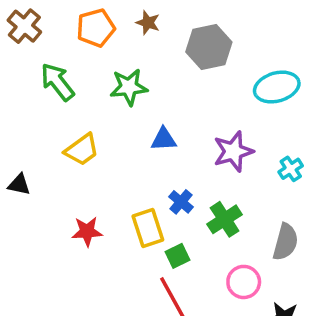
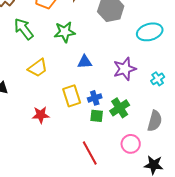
blue cross: (181, 202) -> (95, 98), turned 32
yellow rectangle: (148, 228) -> (72, 96), moved
green square: (178, 256) -> (97, 116), moved, turned 32

